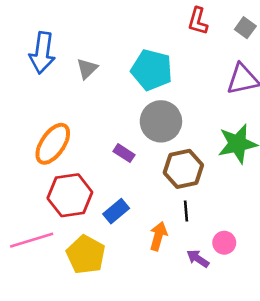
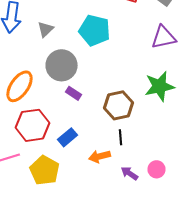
gray circle: (161, 121) -> (62, 65), moved
orange arrow: (158, 236) -> (100, 156), turned -120
pink circle: (224, 243) -> (156, 169), moved

